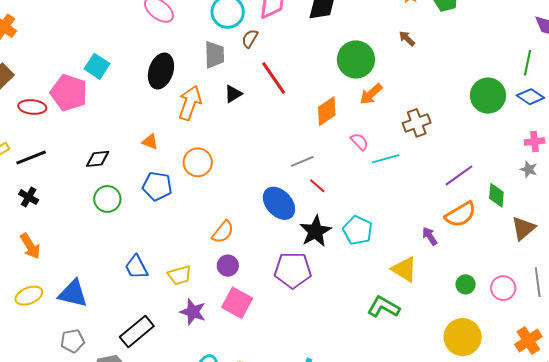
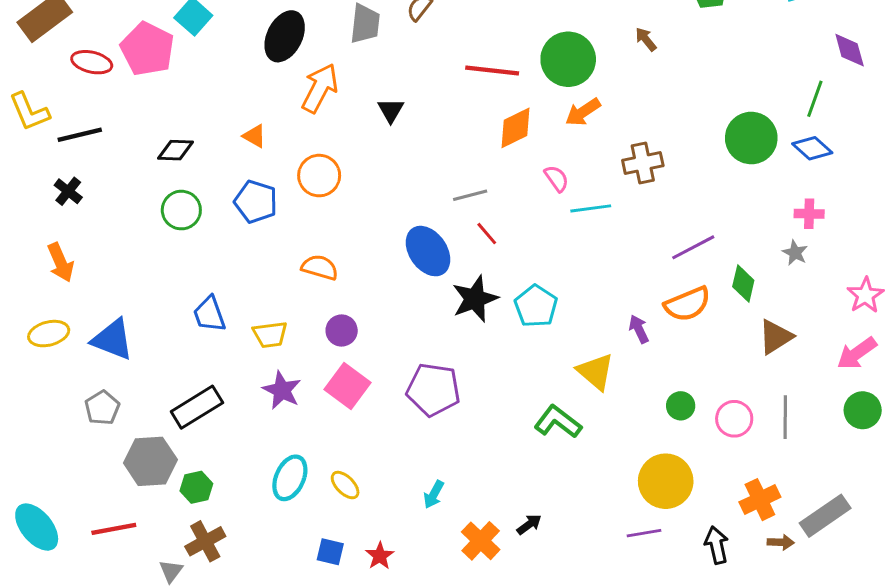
red line: (274, 78) -> (492, 70), moved, turned -57
black triangle: (233, 94) -> (391, 110), moved, turned -36
orange semicircle: (223, 232) -> (320, 267), moved, turned -120
purple pentagon: (293, 270) -> (433, 390), moved
gray pentagon: (72, 341) -> (102, 408), turned -30

